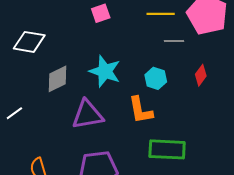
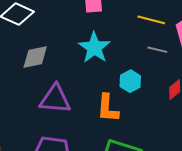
cyan star: (105, 71) -> (94, 48), moved

